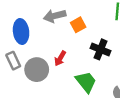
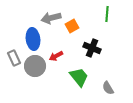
blue ellipse: (21, 31) -> (33, 39), moved
red arrow: (60, 58) -> (56, 56), turned 32

